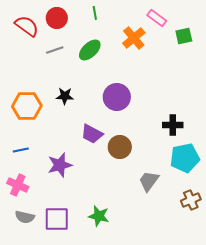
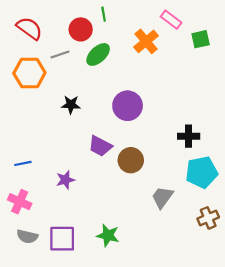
red circle: (57, 18) -> (81, 29), moved
orange hexagon: (27, 106) -> (29, 73), moved
purple star: (60, 165) -> (65, 180), size x0.7

